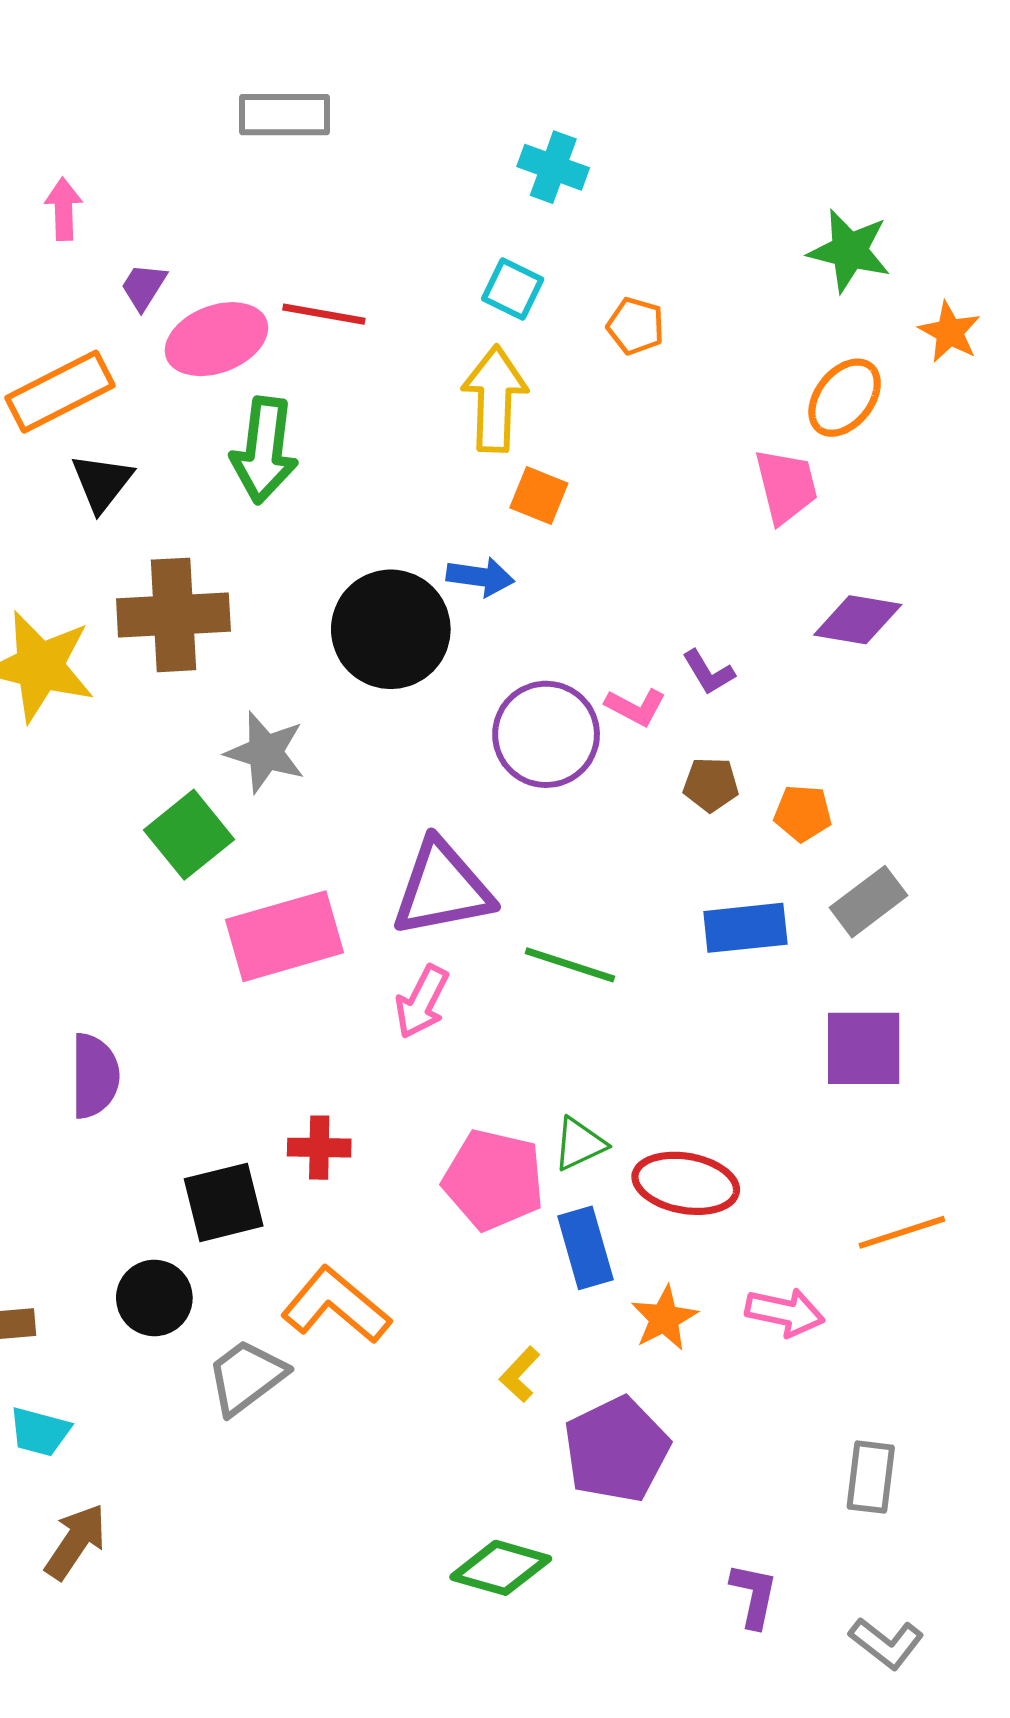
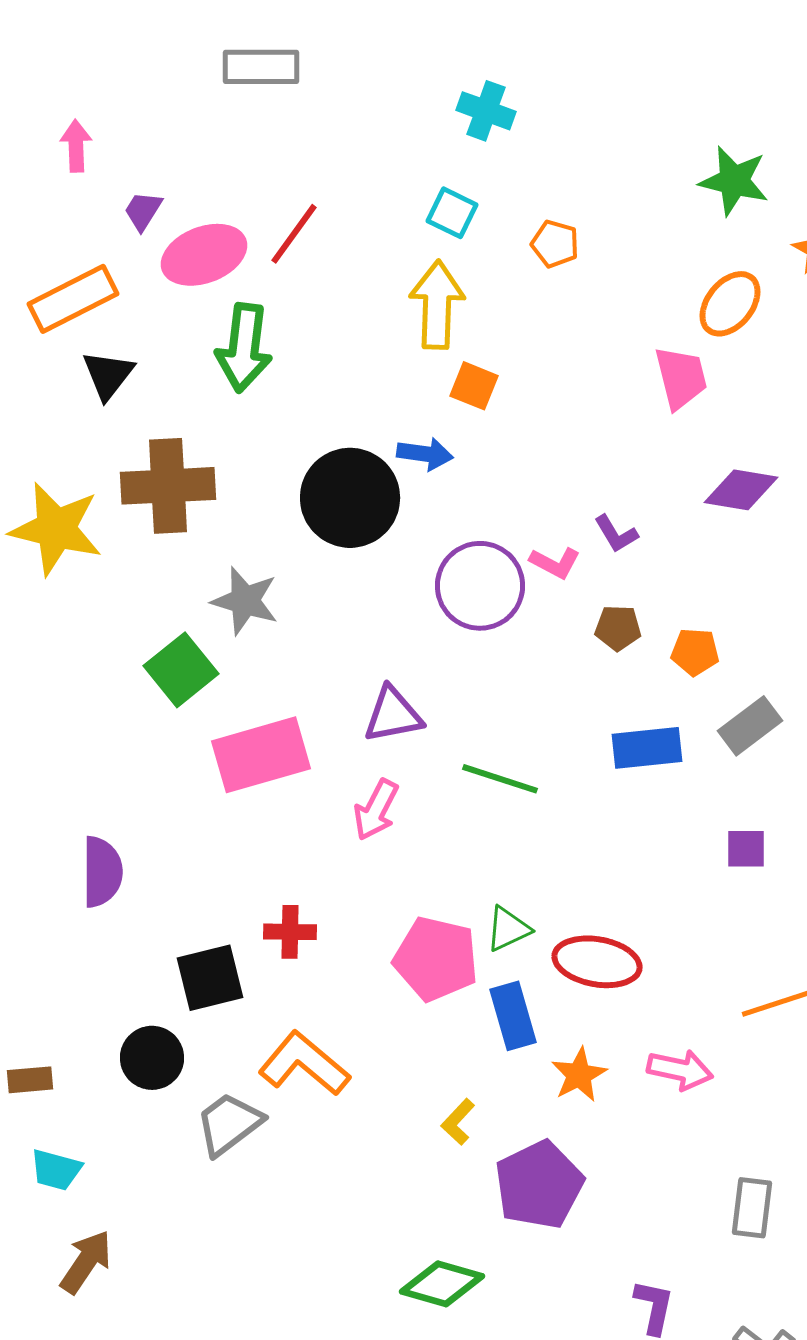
red line: (324, 314) -> (294, 234), turned -64
purple triangle: (442, 888) -> (393, 715), size x0.7
purple square: (864, 1048) -> (746, 849), size x0.6

